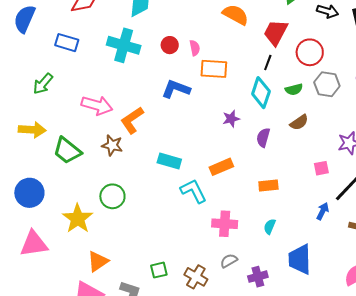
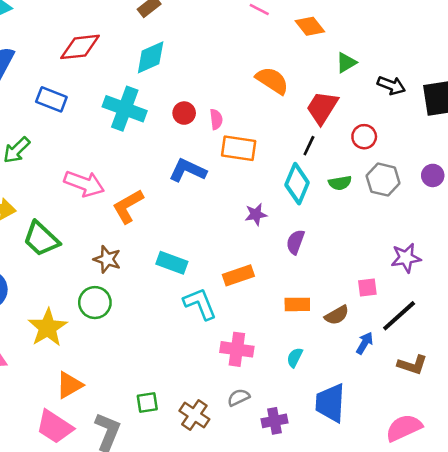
red circle: (310, 52) -> (364, 137), size x0.7
brown semicircle: (299, 122) -> (337, 315), moved
brown star: (112, 145) -> (107, 259), moved

